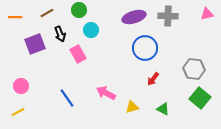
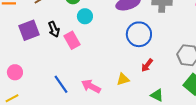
black arrow: (60, 34) -> (54, 29), moved
pink arrow: (106, 93) -> (91, 86), moved
yellow triangle: (132, 107) -> (123, 79), moved

